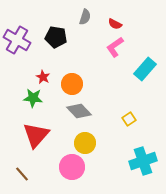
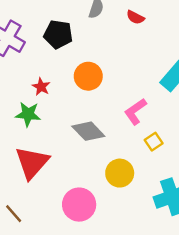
pink L-shape: (115, 47) -> (135, 112), moved
orange circle: (72, 84) -> (88, 76), moved
yellow circle: (85, 143) -> (120, 173), moved

